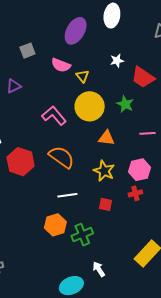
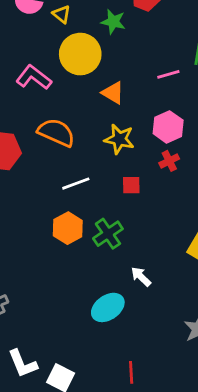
green star: (125, 104) -> (113, 22), moved
orange triangle: (106, 138) -> (113, 93), turned 36

